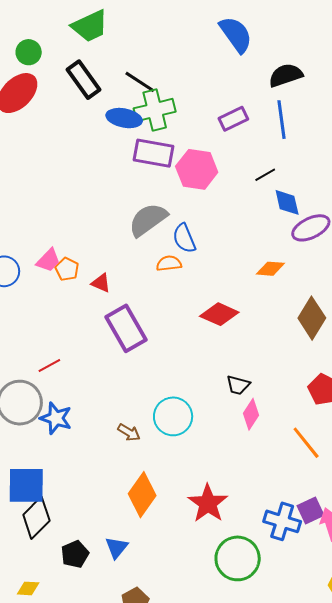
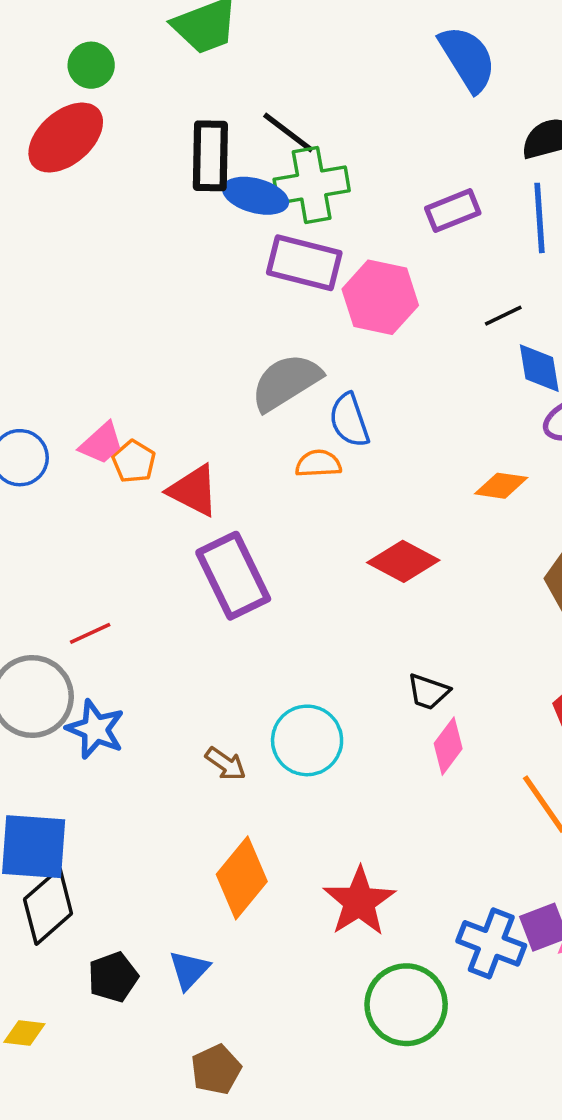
black rectangle: (83, 80) -> (210, 156), moved, turned 33
red triangle: (101, 283) -> (194, 491), size x1.5

